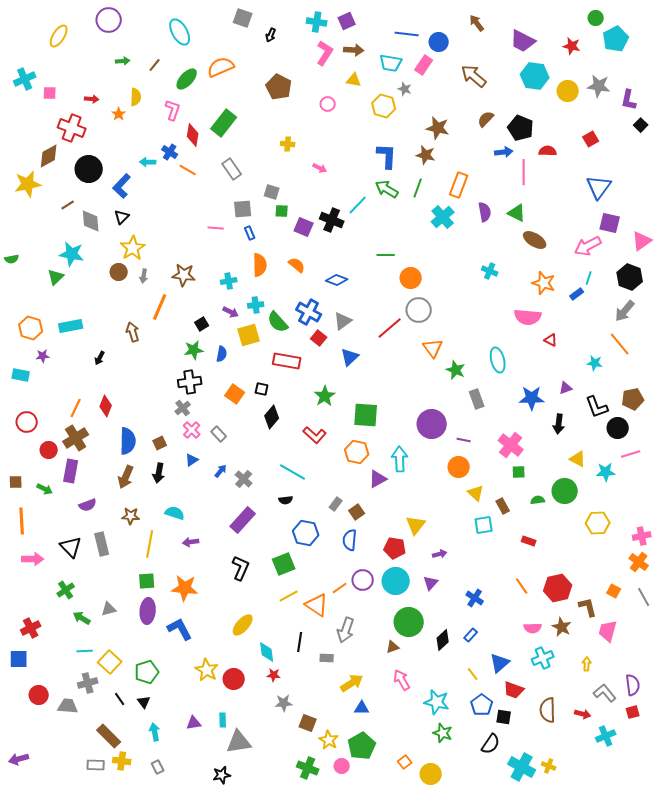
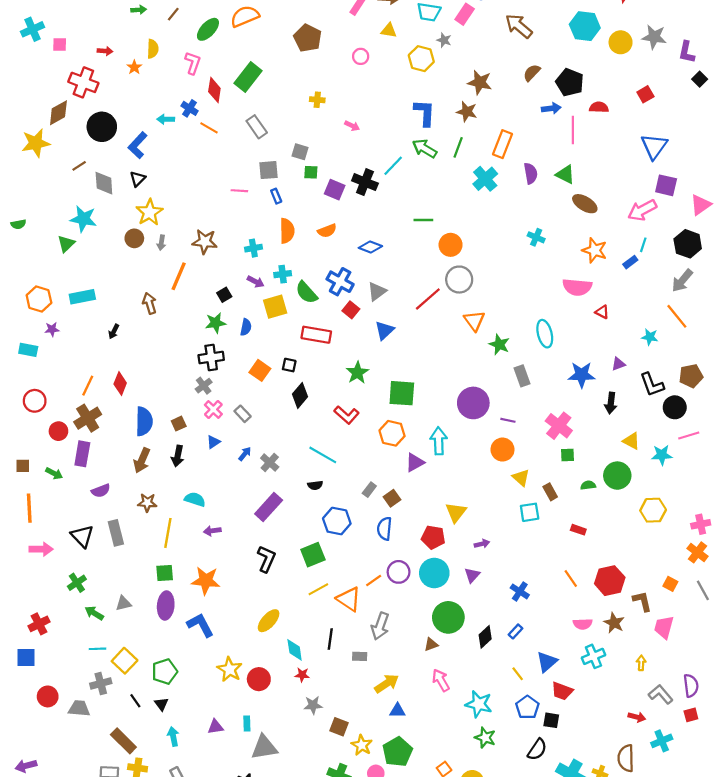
orange semicircle: (297, 265) -> (327, 231), turned 120
brown semicircle: (548, 710) -> (626, 758), moved

